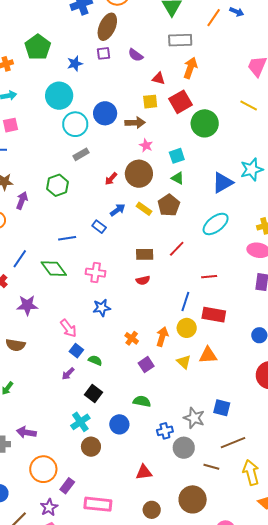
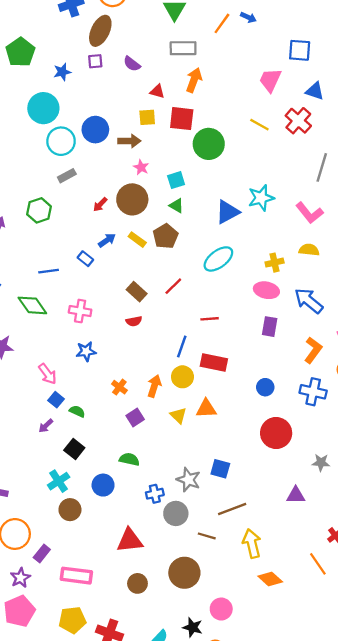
red square: (180, 102) -> (182, 119), turned 35
brown rectangle: (145, 254) -> (137, 292), turned 42
red triangle: (144, 472) -> (130, 540), size x1.4

